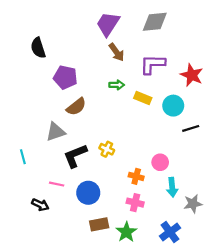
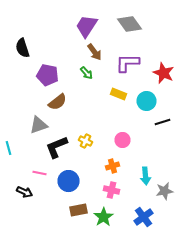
gray diamond: (155, 22) -> (130, 24), turned 60
green arrow: (117, 85) -> (86, 73), moved, turned 48
pink circle: (160, 162) -> (122, 140), moved
orange cross: (136, 176) -> (112, 166), turned -32

